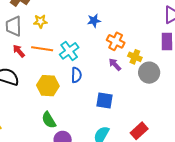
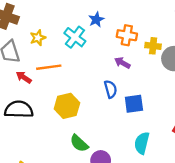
cyan cross: (69, 51) -> (75, 37), moved
purple arrow: (115, 64) -> (122, 63), moved
blue semicircle: (76, 75) -> (111, 89), moved

